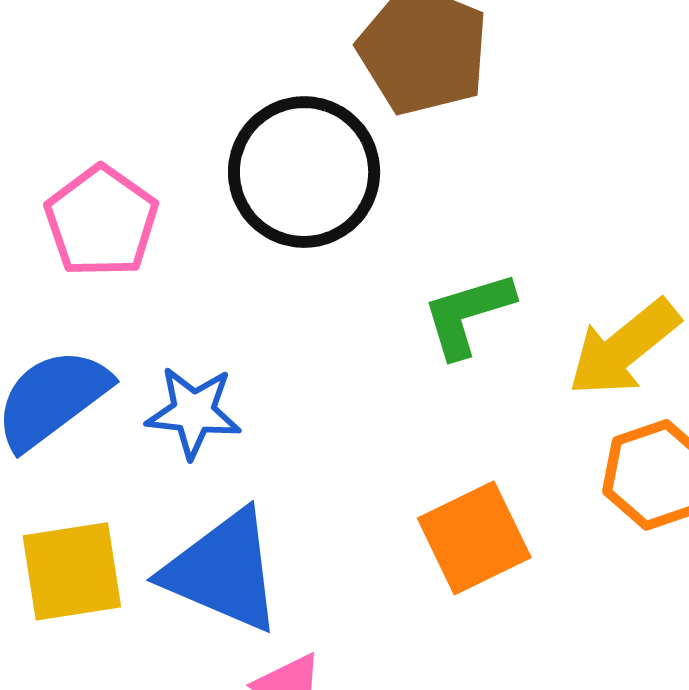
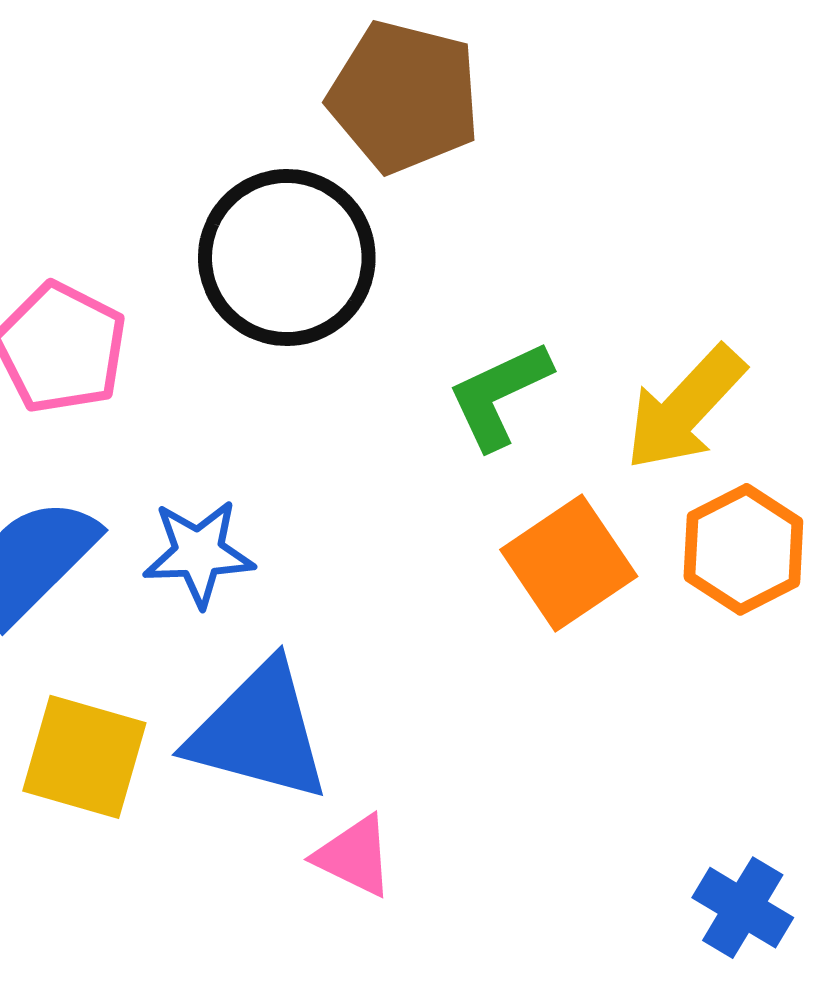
orange square: (474, 538) -> (569, 563), moved
yellow square: (72, 571) -> (84, 757), turned 33

